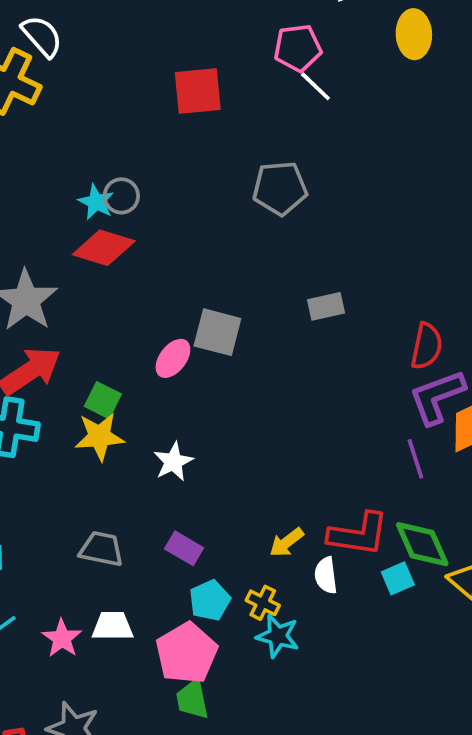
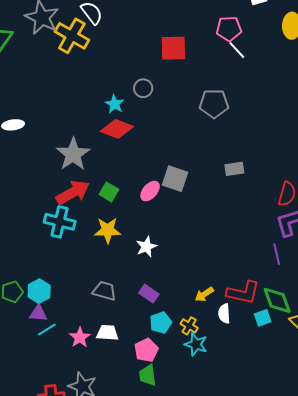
gray circle: (121, 196) -> (143, 88), moved
green square: (103, 400) -> (109, 192), moved
pink pentagon: (187, 653) -> (146, 350), size x0.7

